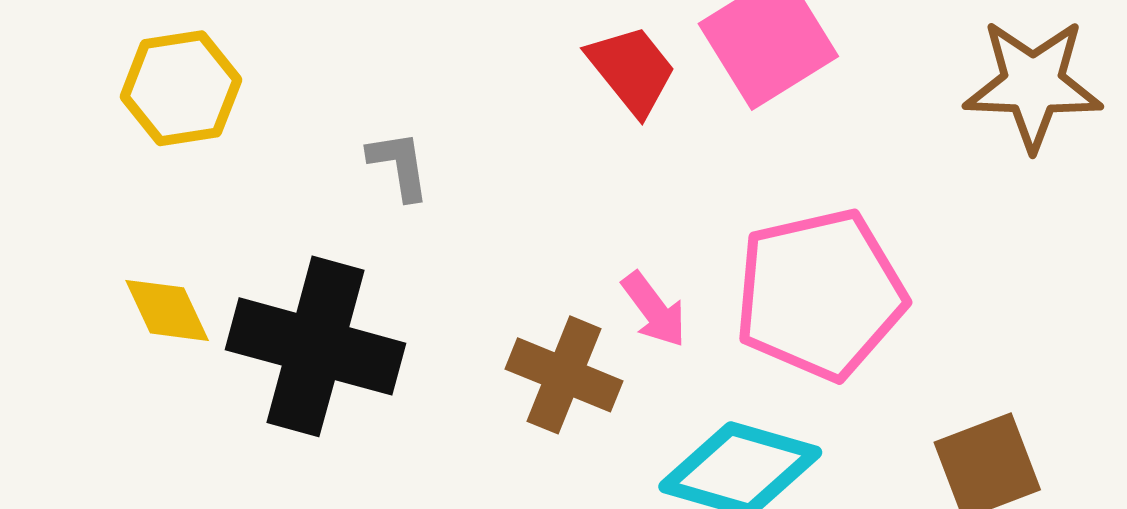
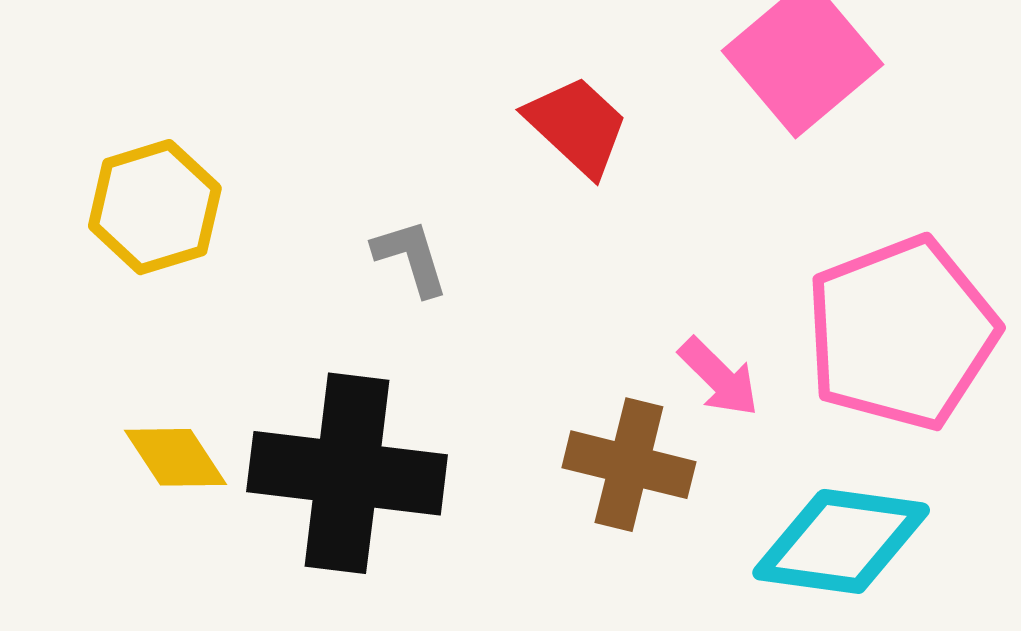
red trapezoid: (632, 70) -> (577, 126), moved

